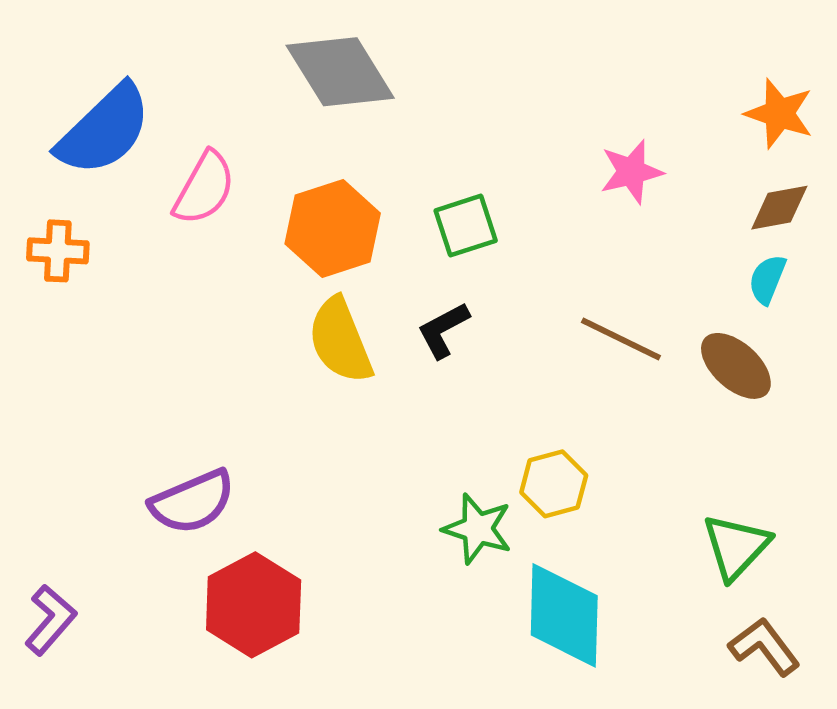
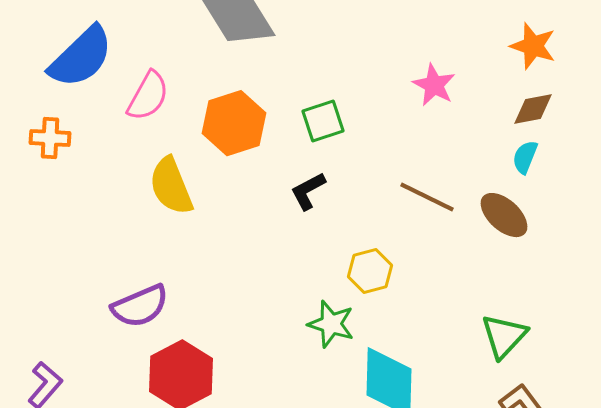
pink star: (631, 172) -> (434, 85), turned -30
yellow semicircle: (340, 341) -> (171, 186), moved
yellow hexagon: (554, 484) -> (370, 271), moved

